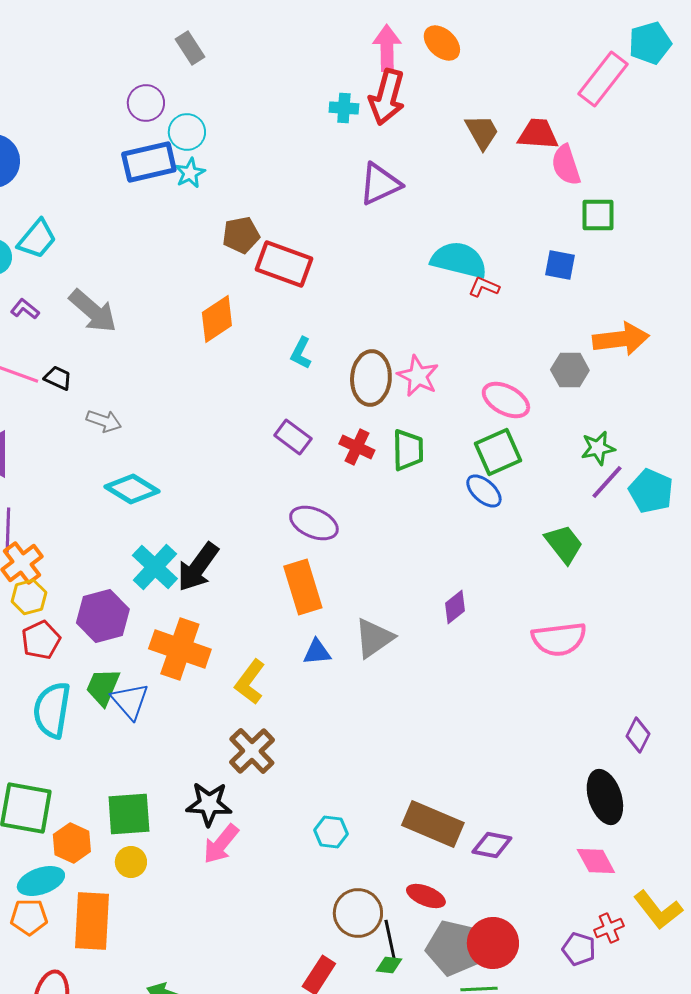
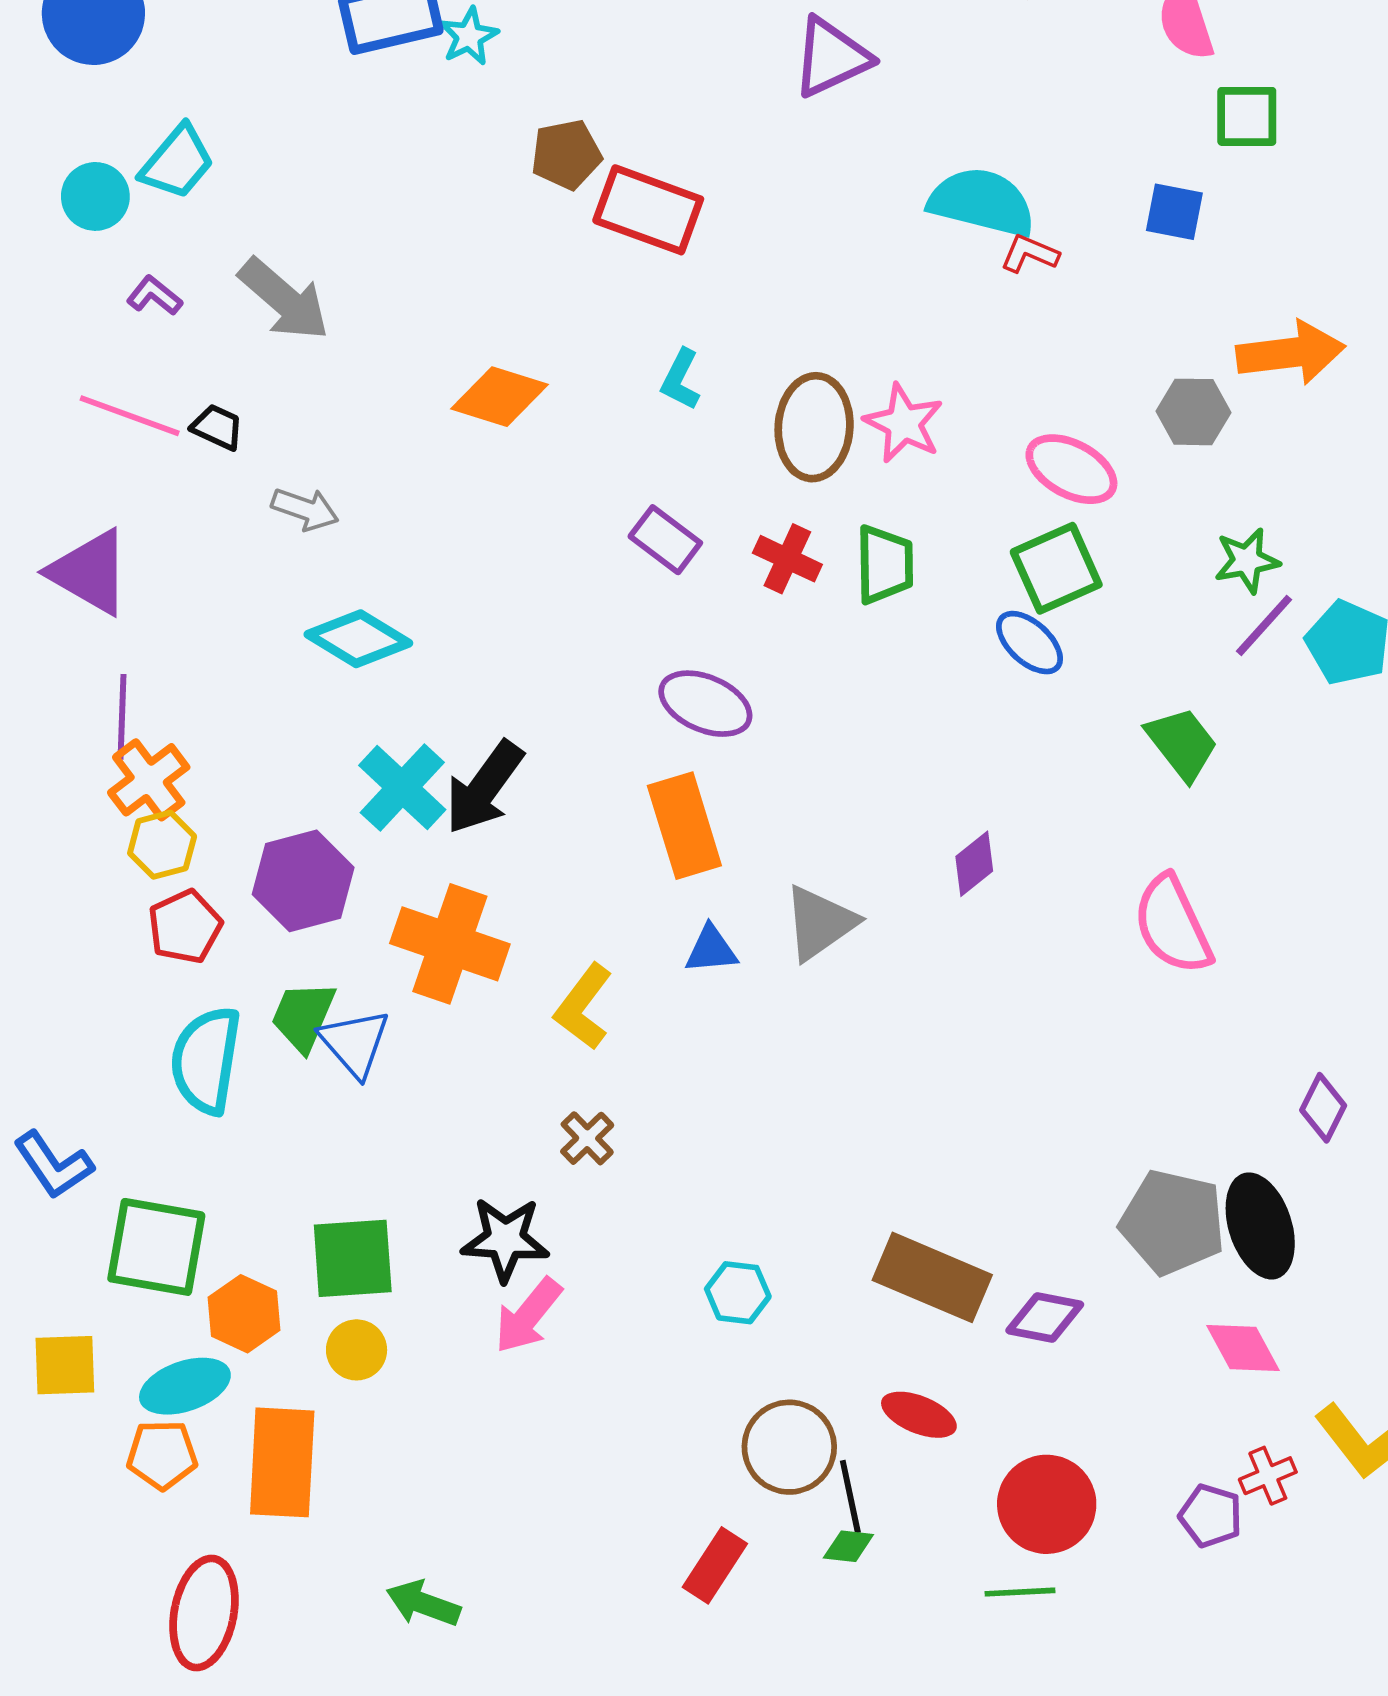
orange diamond: (217, 319) -> (499, 397), moved, turned 51
pink semicircle: (559, 639) -> (1172, 925), turned 72
brown cross: (252, 751) -> (587, 1138), size x0.6
gray pentagon: (454, 948) -> (1172, 1222), moved

